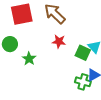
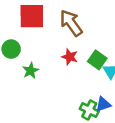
green square: (83, 53) -> (97, 60), moved

